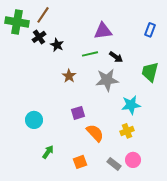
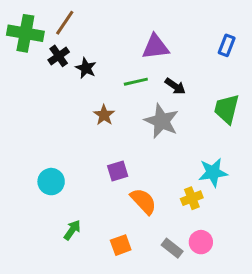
gray star: (107, 80) -> (162, 121), turned 30
cyan star: (131, 105) -> (213, 172), moved

